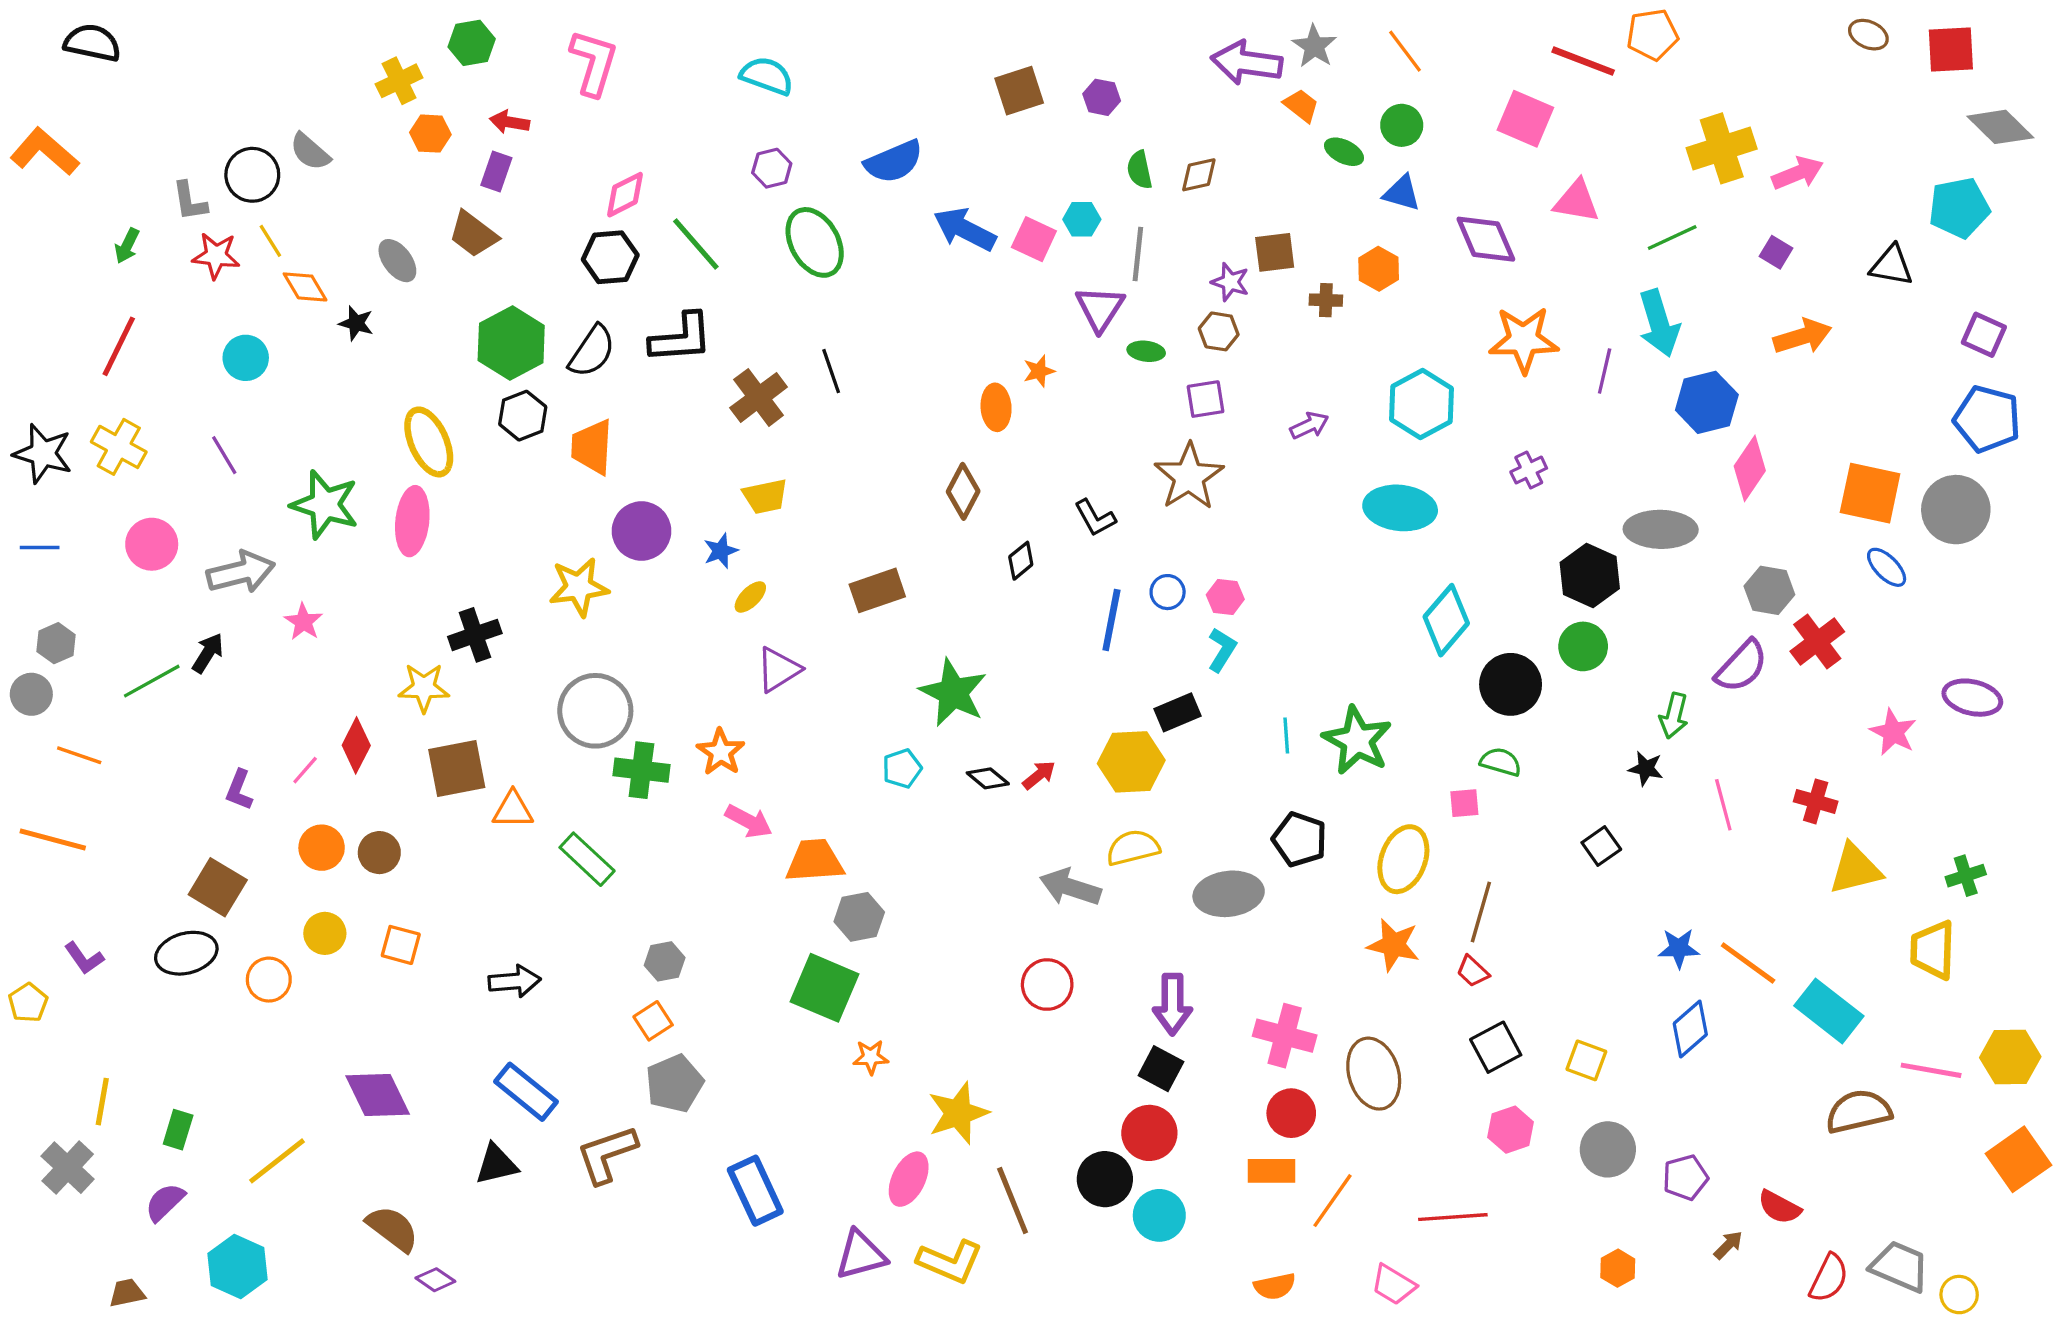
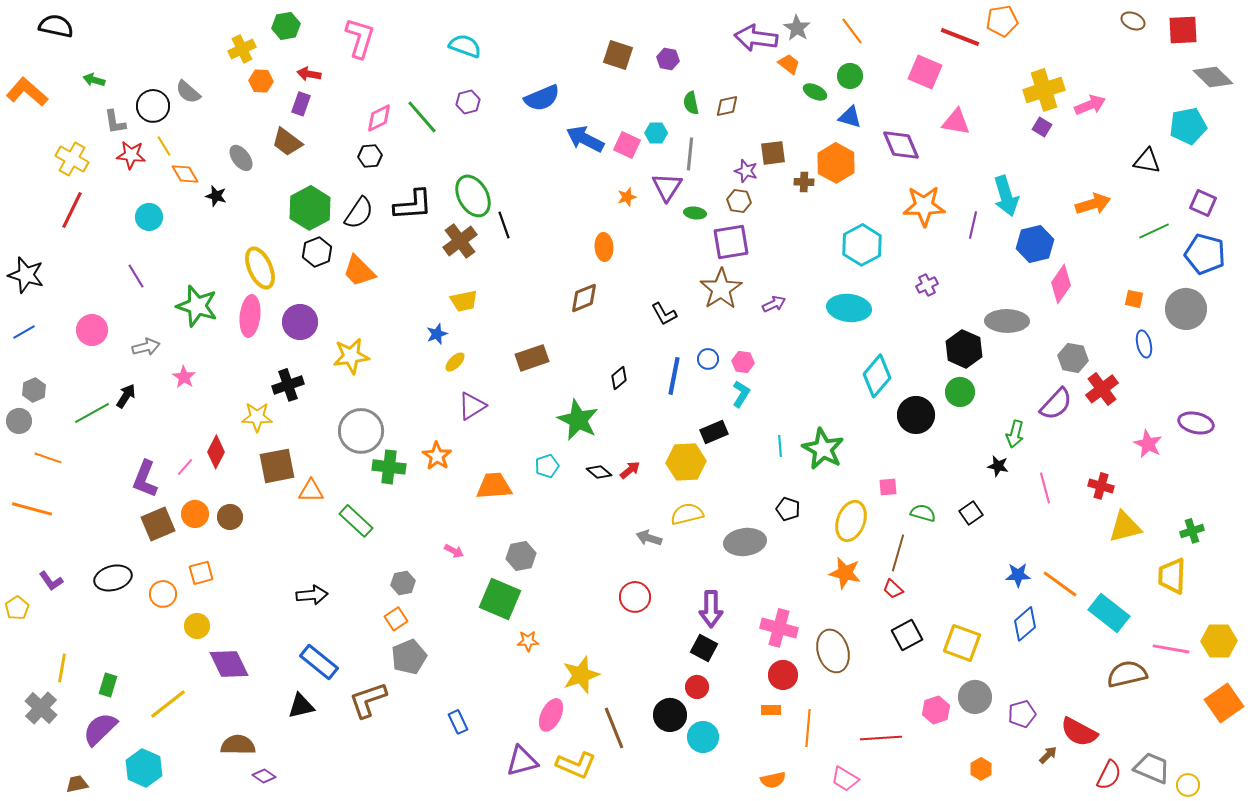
brown square: (1019, 91) -> (618, 55), turned 36
green line: (1672, 237) -> (1154, 231), moved
green ellipse: (815, 242) -> (473, 196), moved
green line: (696, 244) -> (422, 117), moved
green arrow: (127, 246) -> (94, 80), moved, turned 80
purple square: (1776, 252) -> (1042, 127), moved
black hexagon: (610, 257) -> (370, 156), size x0.7
orange hexagon: (1379, 269) -> (836, 163), size x1.5
orange star: (1039, 371) -> (627, 197), moved
purple square: (1205, 399) -> (731, 242), size x1.5
purple arrow: (1309, 425) -> (774, 304), moved
yellow cross: (119, 447) -> (72, 159), moved
orange trapezoid: (592, 447) -> (359, 271), turned -48
brown diamond: (963, 491) -> (584, 298), turned 40
orange square: (1870, 493) -> (1134, 299), size x0.5
purple circle: (641, 531) -> (300, 322), moved
blue line: (40, 548) -> (24, 332), turned -30
black diamond: (1021, 561) -> (619, 378), moved
blue ellipse: (1887, 567) -> (1144, 344), turned 32
gray arrow: (241, 572) -> (146, 347), size x0.7
green semicircle: (1501, 762) -> (923, 513), moved
purple L-shape: (239, 790) -> (145, 479), size x1.5
pink arrow: (749, 821) -> (454, 551), moved, size x0.7
black pentagon: (1299, 839) -> (788, 509), size x0.7
orange trapezoid: (815, 861) -> (494, 486), moved
brown square: (218, 887) -> (158, 524), moved, turned 36
gray arrow: (1070, 887) -> (649, 538), size x0.7
yellow circle: (325, 933) -> (197, 626), moved
orange square: (401, 945) -> (201, 573), moved, turned -30
yellow square: (1586, 1060) -> (962, 643), size x1.5
pink hexagon: (1511, 1130) -> (936, 710), moved
red circle: (1149, 1133) -> (697, 687), size x0.7
orange rectangle: (1271, 1171) -> (771, 710), size x0.7
blue rectangle: (755, 1191) -> (458, 722), size x0.6
orange line: (1332, 1201) -> (808, 728), turned -30
purple semicircle: (165, 1202) -> (100, 729), size x1.4
red semicircle: (1779, 1207) -> (1079, 732), size x1.4
brown semicircle: (392, 1229) -> (238, 745), turned -36

